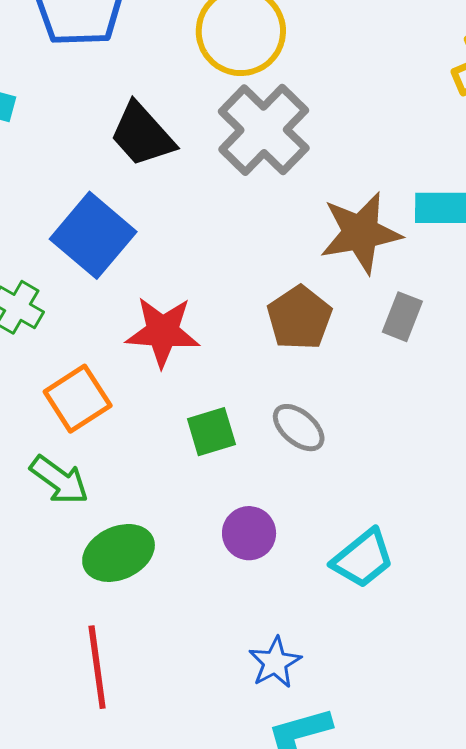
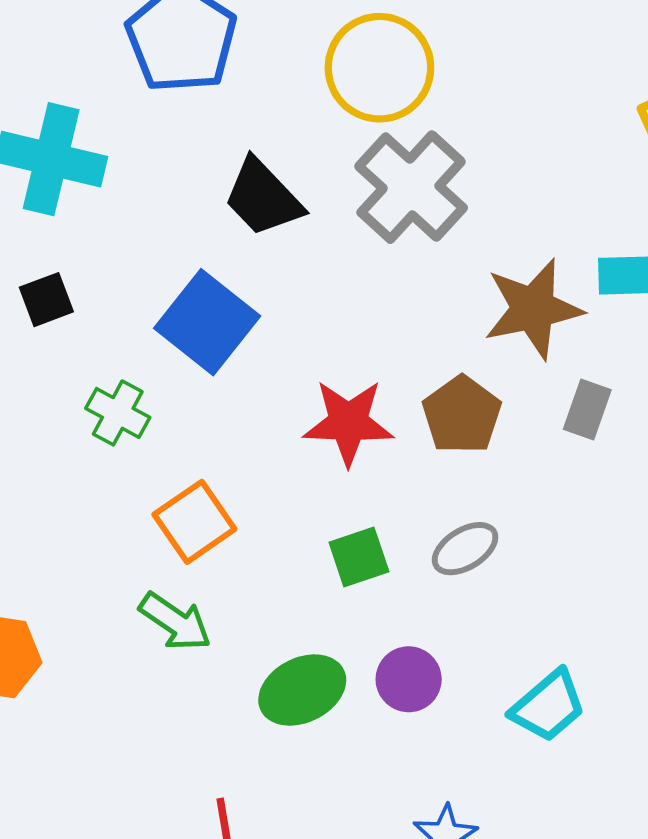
red star: (163, 332) -> (348, 422), moved
gray ellipse: (299, 428) -> (465, 549), turned -70
green ellipse: (119, 553) -> (302, 690), moved

